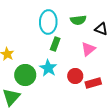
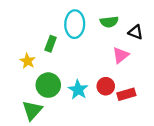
green rectangle: (55, 44) -> (51, 44), moved
cyan star: (48, 68) -> (78, 90), moved

